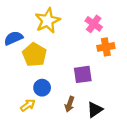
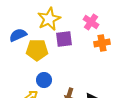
yellow pentagon: (34, 55) -> (37, 50), turned -30
purple square: (83, 74) -> (64, 39), moved

